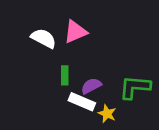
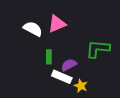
green L-shape: (135, 87) -> (98, 49), moved

